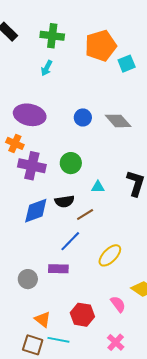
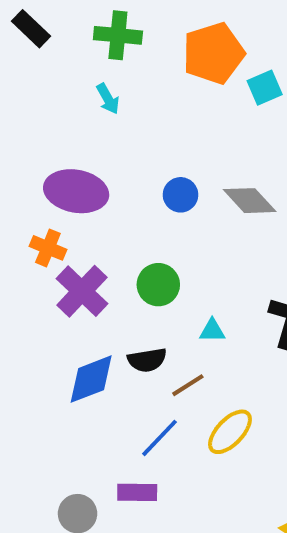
cyan arrow: (47, 68) -> (108, 99), turned -56
purple cross: (32, 166) -> (82, 291), turned 32
yellow ellipse: (110, 255) -> (230, 432), moved

